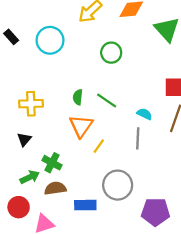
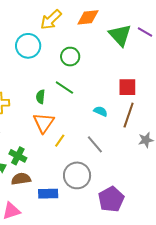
cyan circle: (50, 40) -> (28, 46), moved
green line: (107, 100) -> (64, 88), moved
gray line: (138, 138) -> (95, 144), moved, turned -42
purple pentagon: (155, 212) -> (111, 199), turned -30

